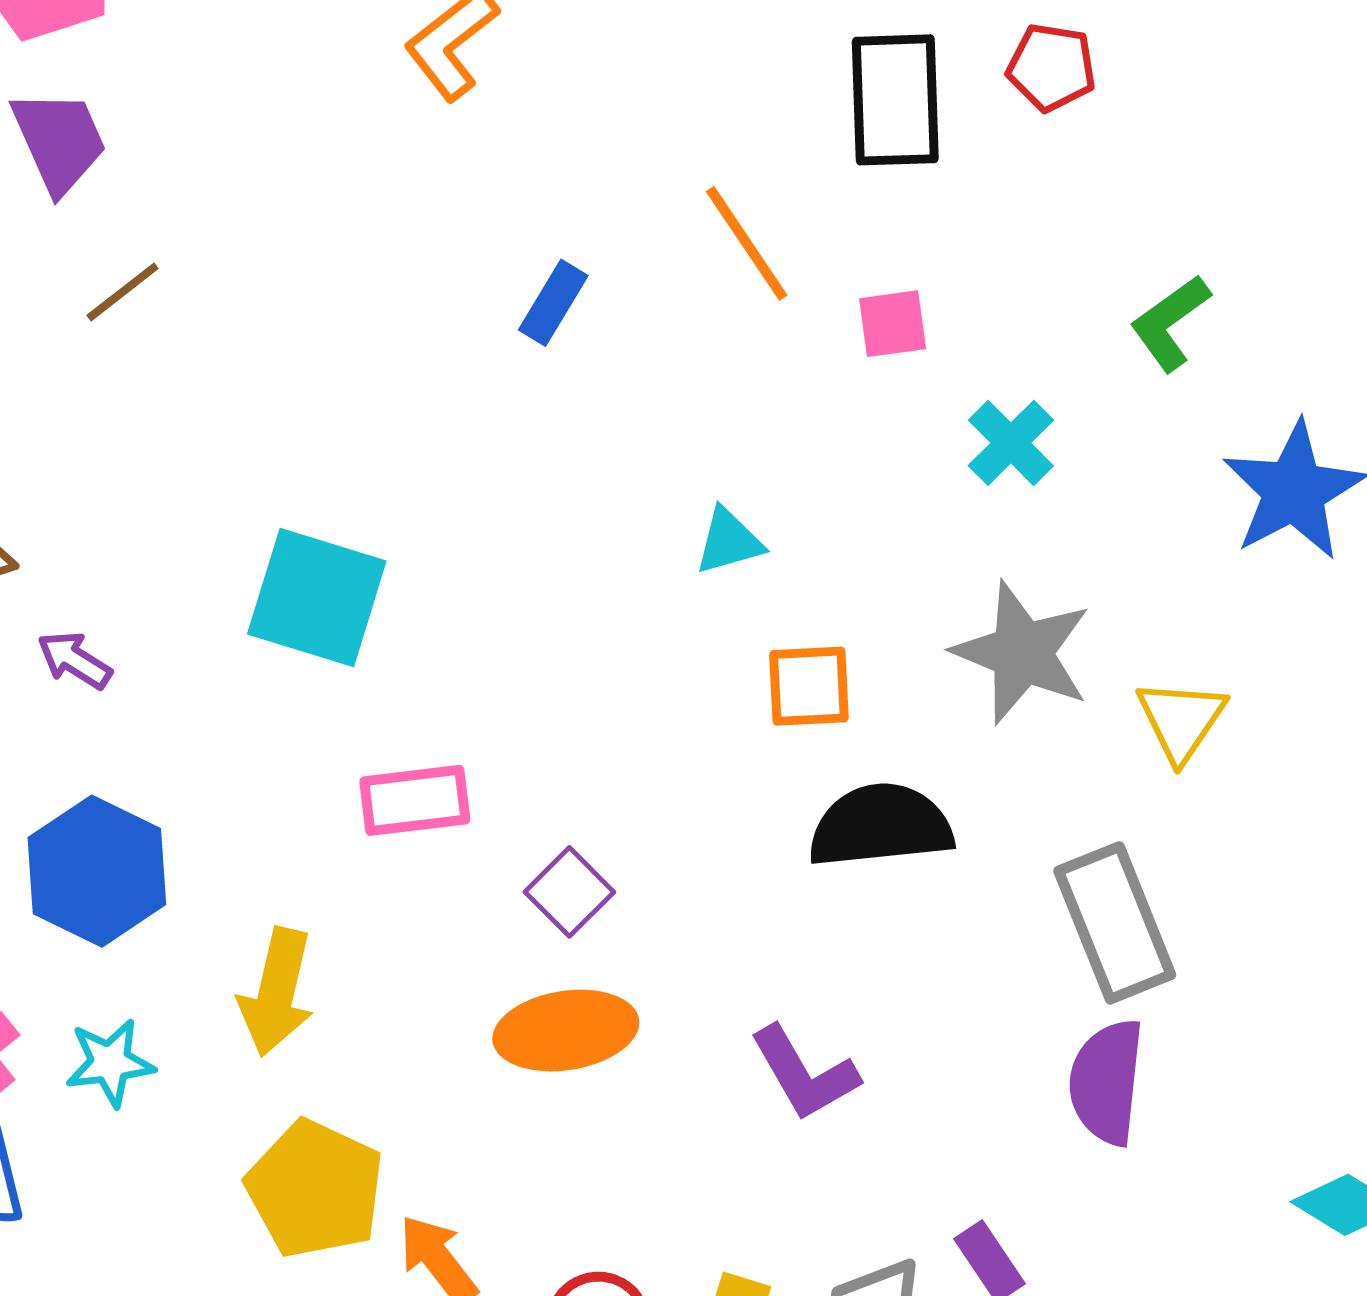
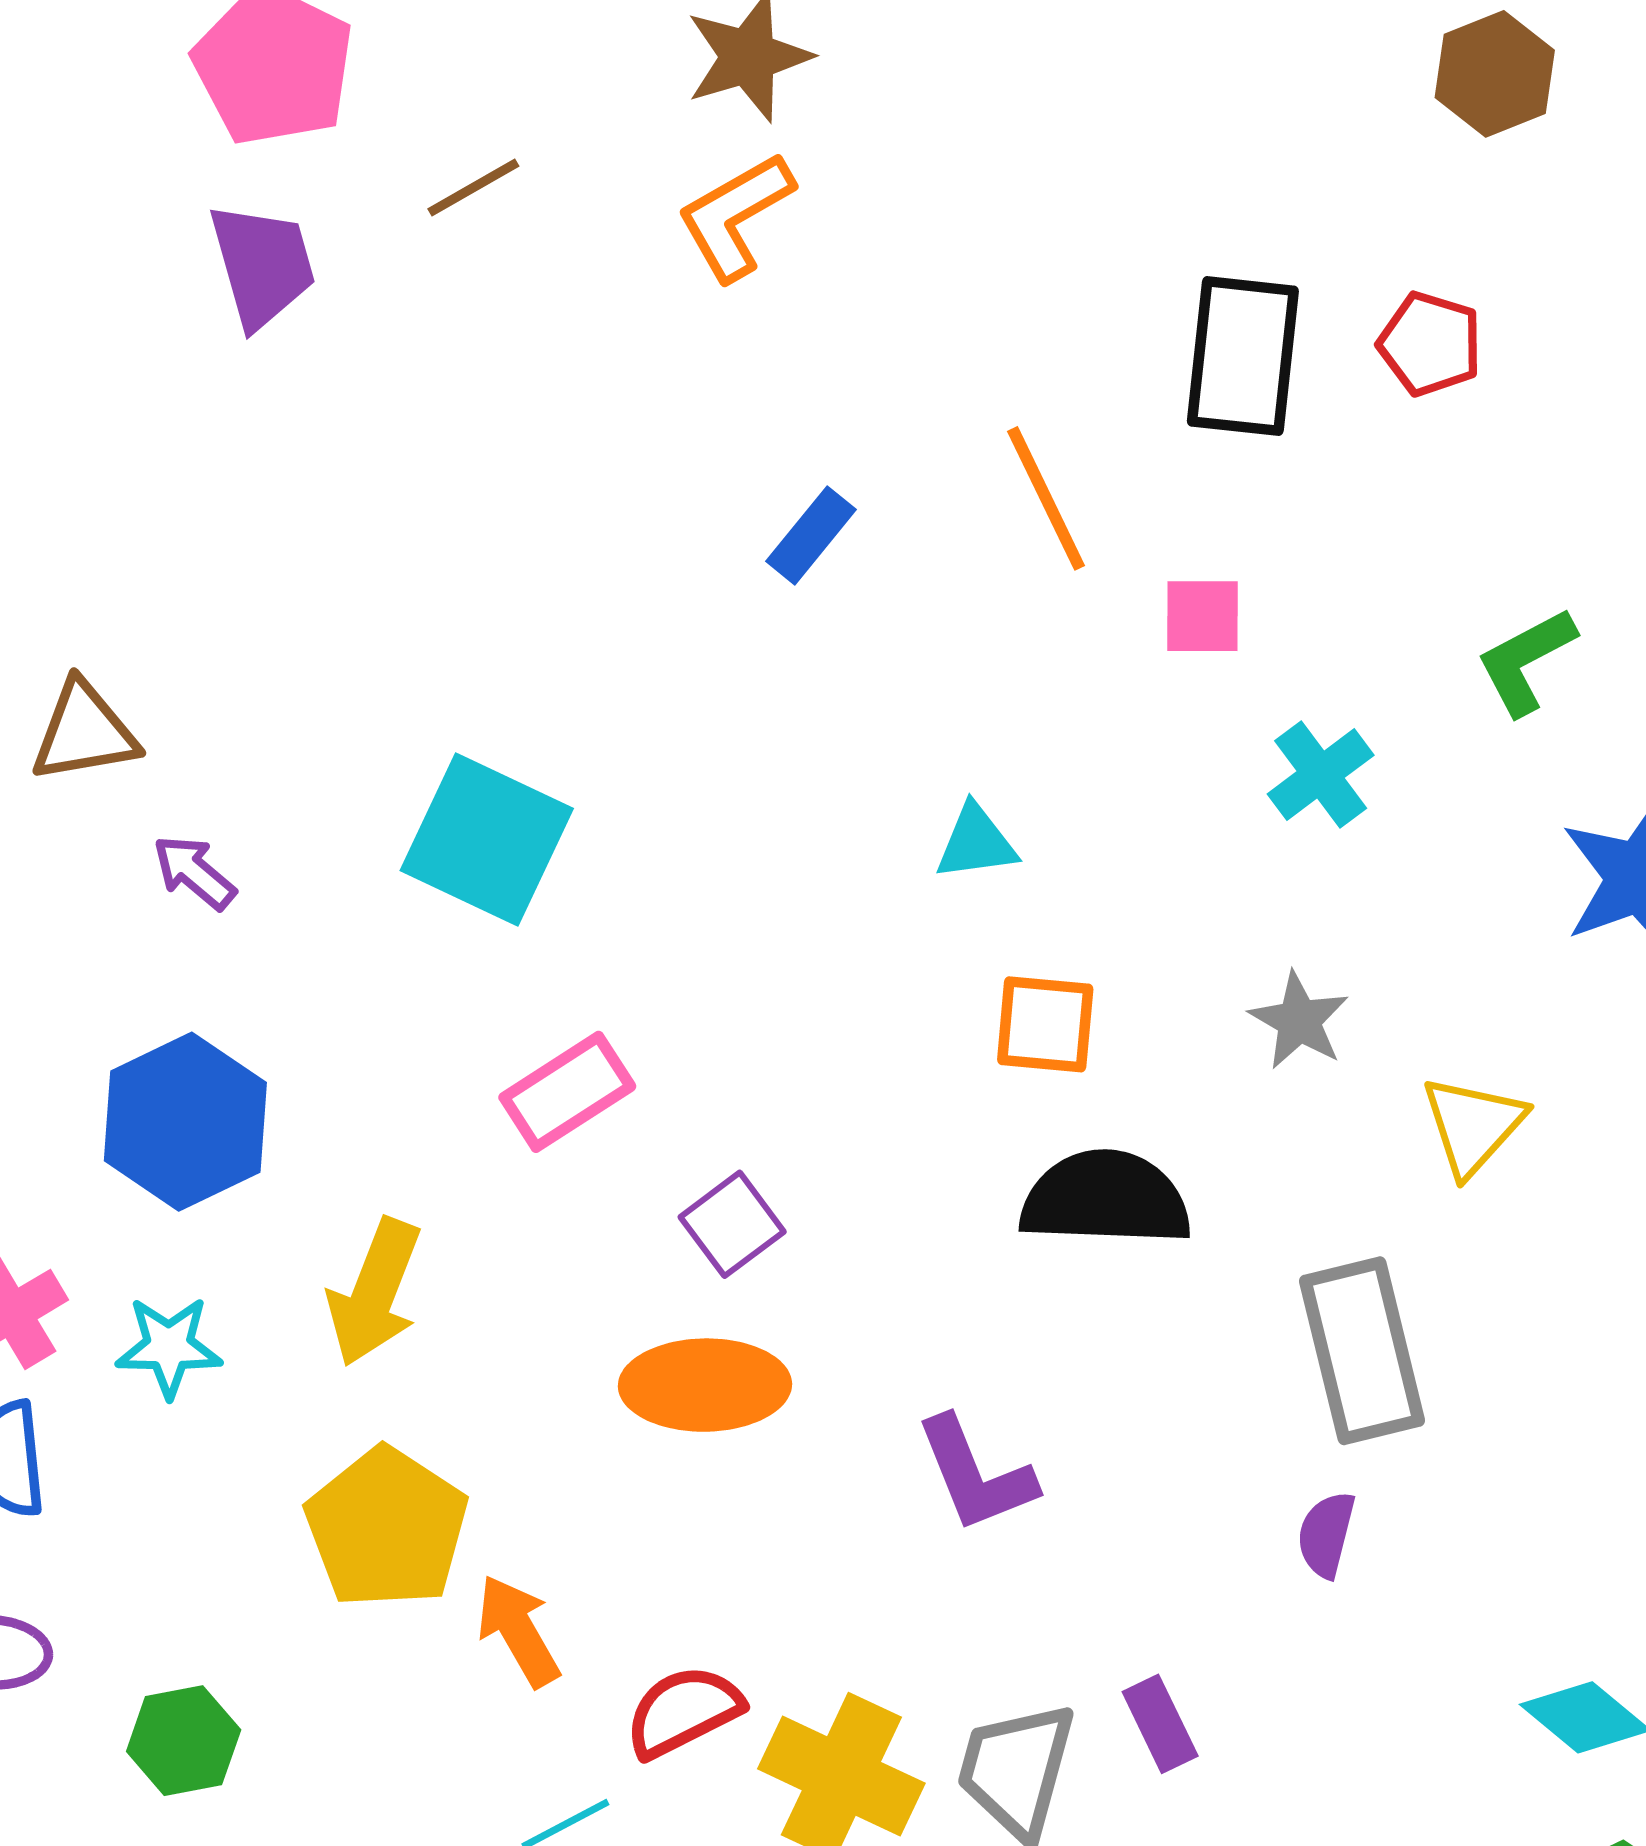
brown line: (123, 292) -> (473, 187), moved
gray star: (1022, 653) -> (1299, 1021), size x0.6
pink rectangle: (415, 800) -> (567, 1092), turned -34
purple semicircle: (1107, 1082) -> (1326, 1534), size x0.6

